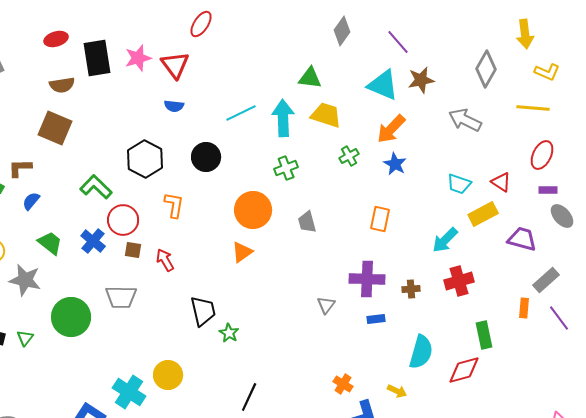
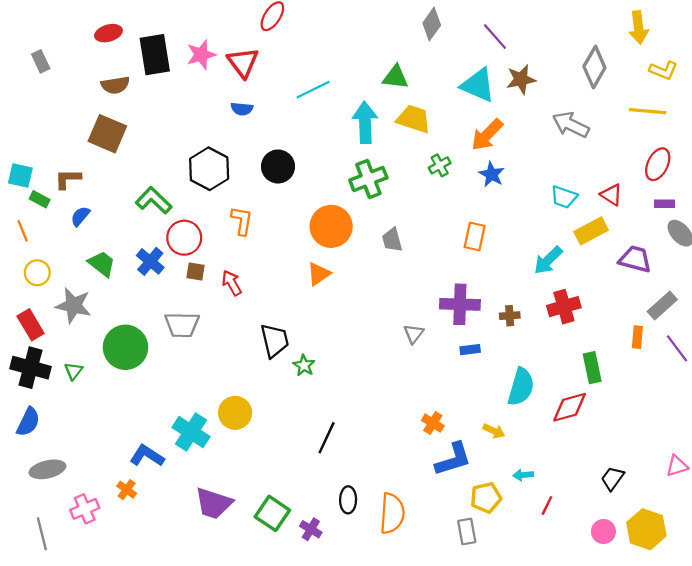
cyan line: (241, 113) -> (313, 90), moved
green cross: (286, 168) -> (368, 179), size x1.4

